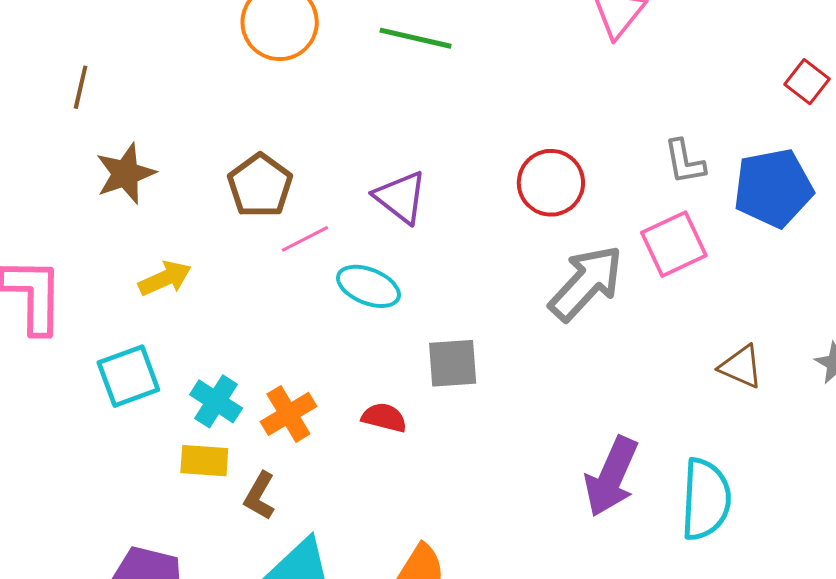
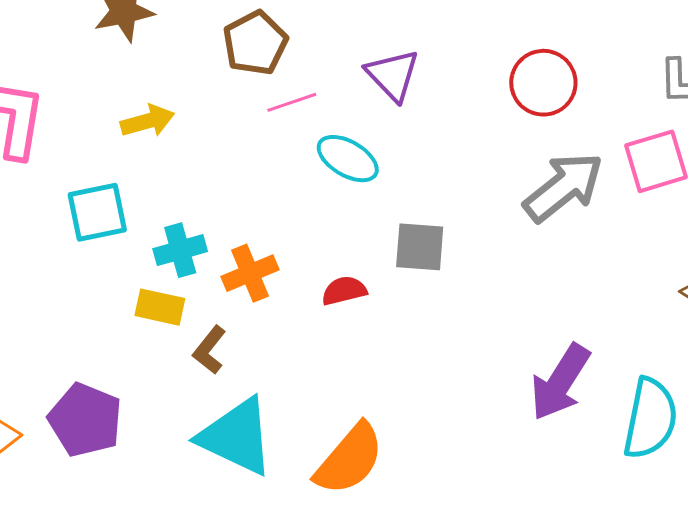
cyan cross: (216, 401) -> (180, 250), turned 33
red semicircle: (384, 418) -> (344, 291), turned -36

